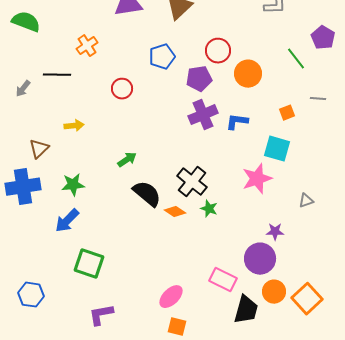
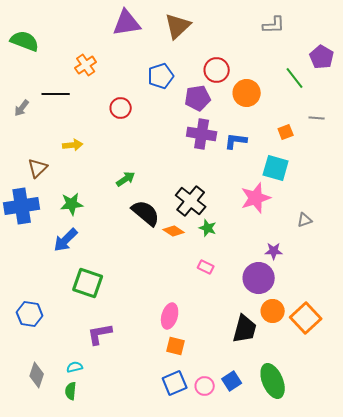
purple cross: (203, 115) -> (202, 134), turned 32
pink rectangle: (223, 280) -> (206, 267), moved, size x0.6
pink ellipse: (171, 297) -> (170, 316), turned -30

